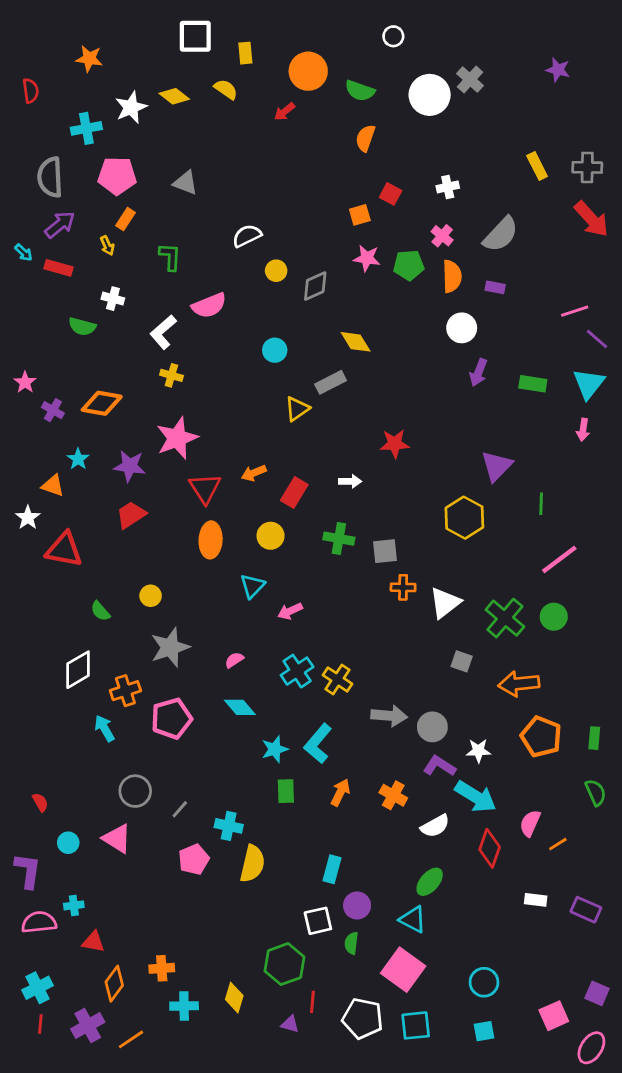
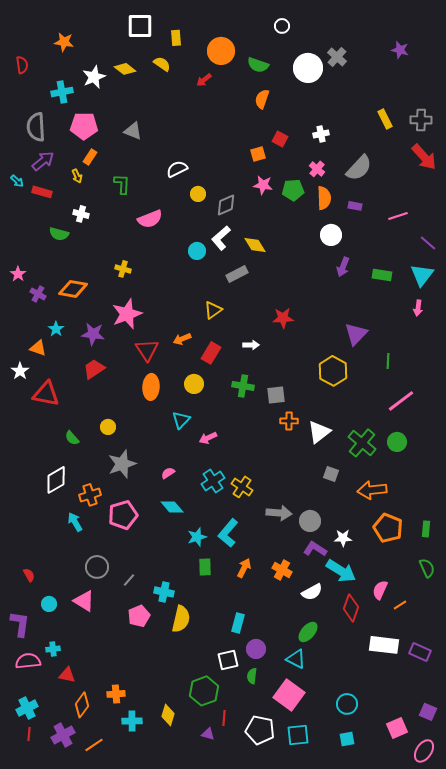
pink line: (575, 311) -> (398, 216), moved
white L-shape: (163, 332) -> (221, 238), moved
yellow triangle: (297, 409) -> (213, 310), moved
white rectangle: (536, 900) -> (384, 645), size x1.8

